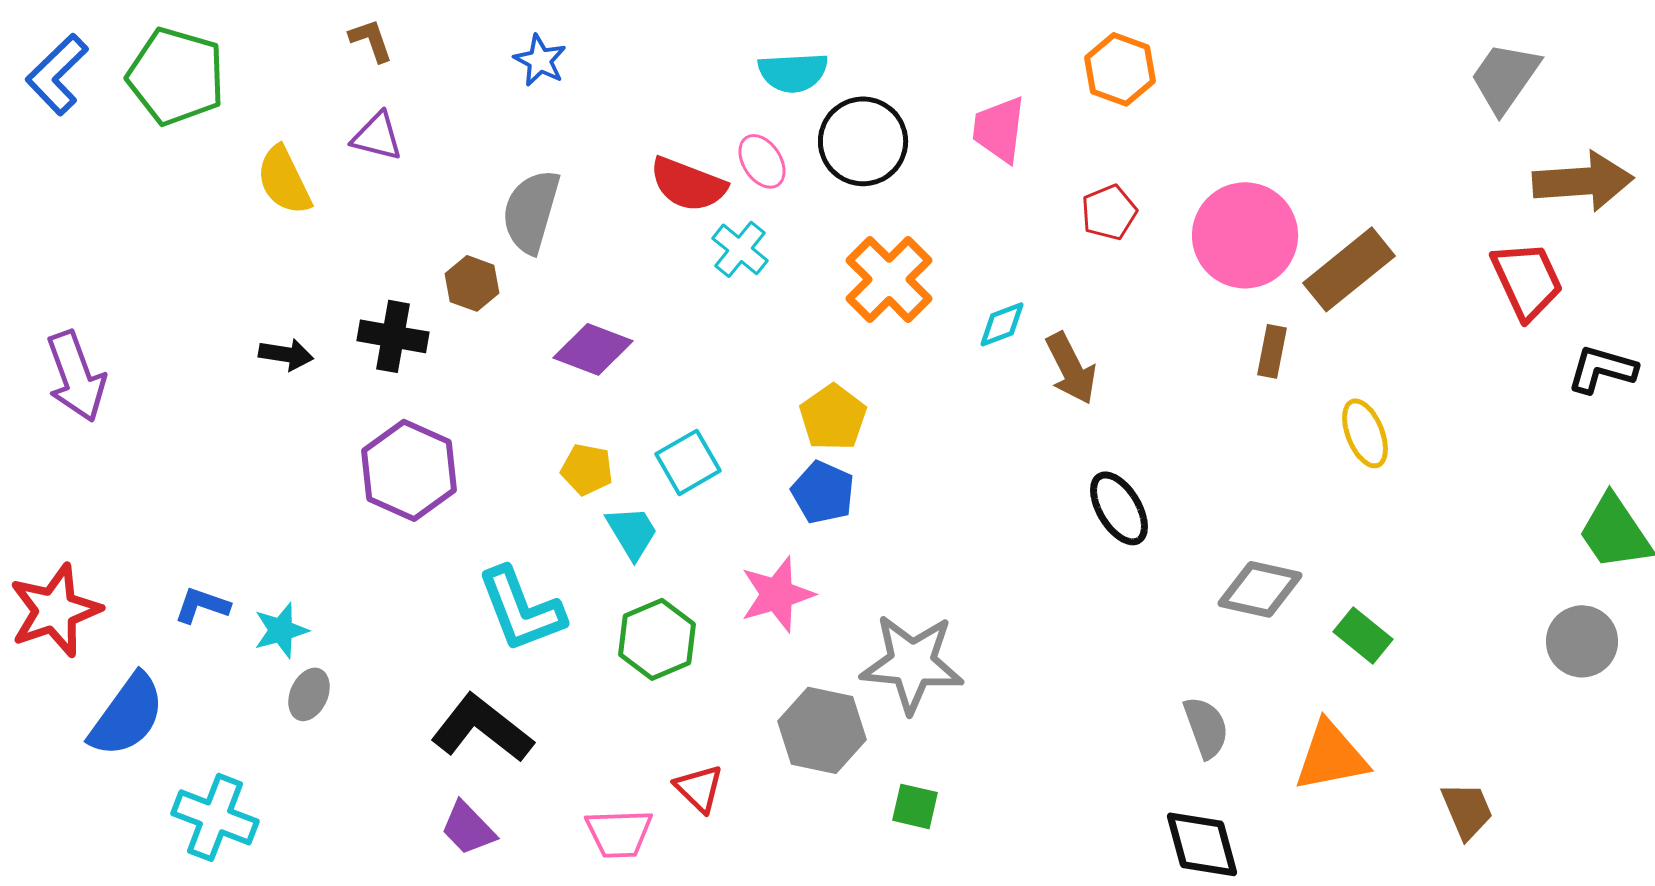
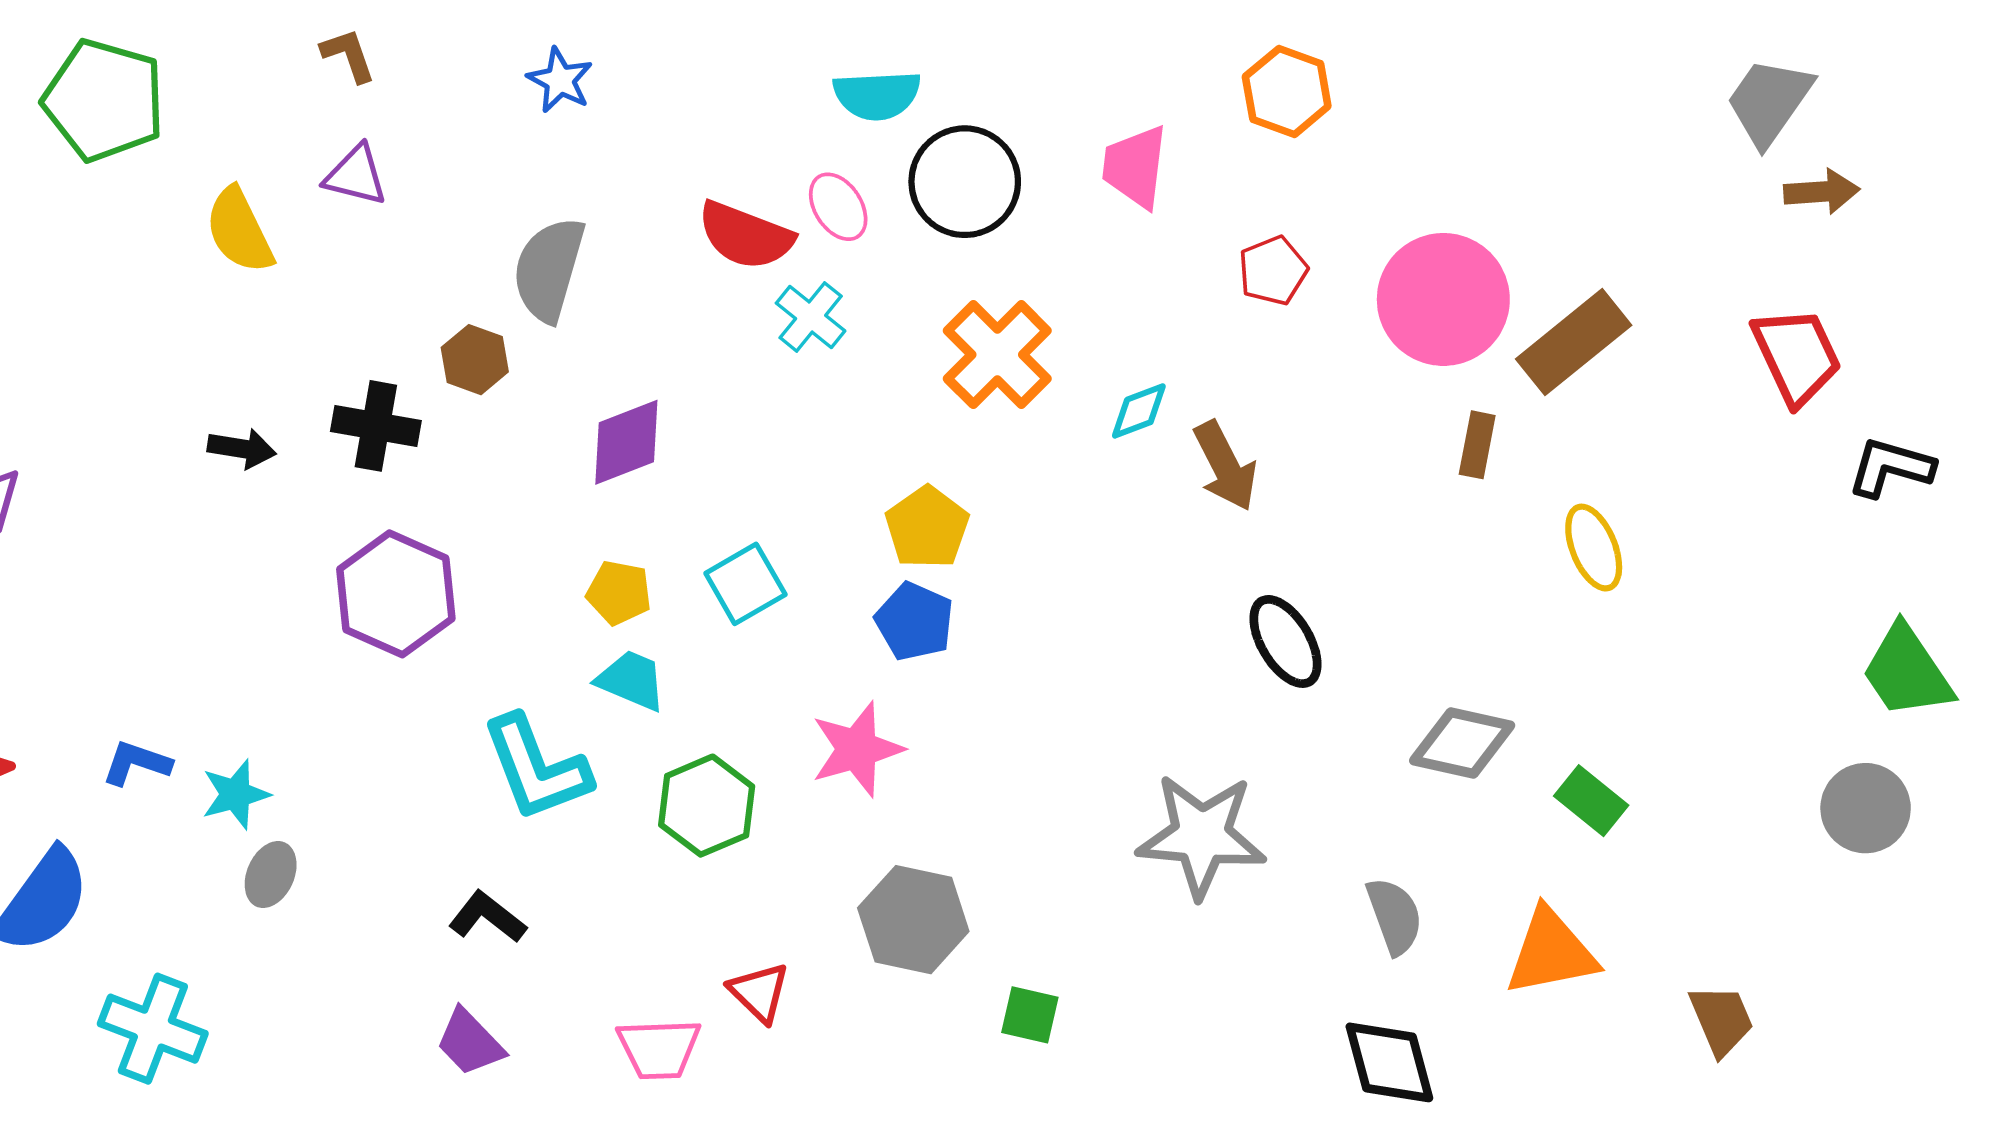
brown arrow: (1583, 181) -> (1822, 192), moved, size x0.6
purple diamond: (593, 349) -> (626, 442), turned -42
cyan trapezoid: (632, 532) -> (631, 680), moved, turned -36
gray star: (912, 663) -> (1202, 836), moved
black L-shape: (482, 728) -> (487, 917), size x0.6

